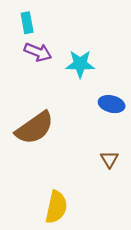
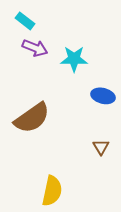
cyan rectangle: (27, 23) -> (25, 21), turned -42

